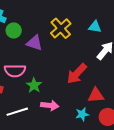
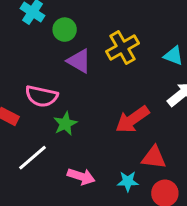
green circle: (14, 30) -> (65, 30), moved
pink arrow: (50, 105) -> (81, 176), moved
white line: (17, 112) -> (32, 158), turned -35

